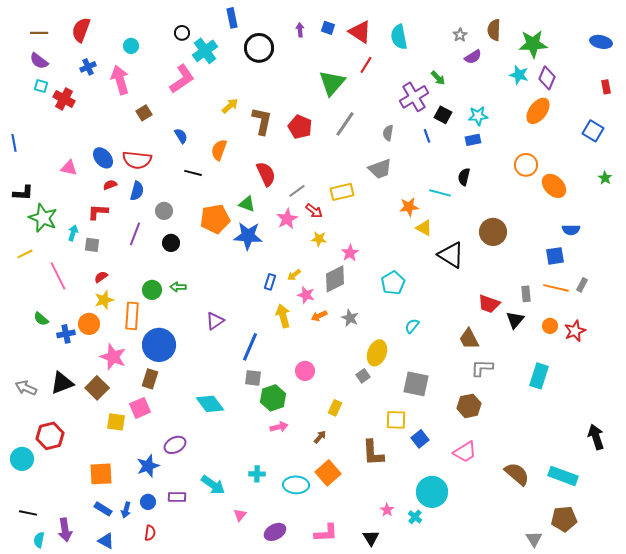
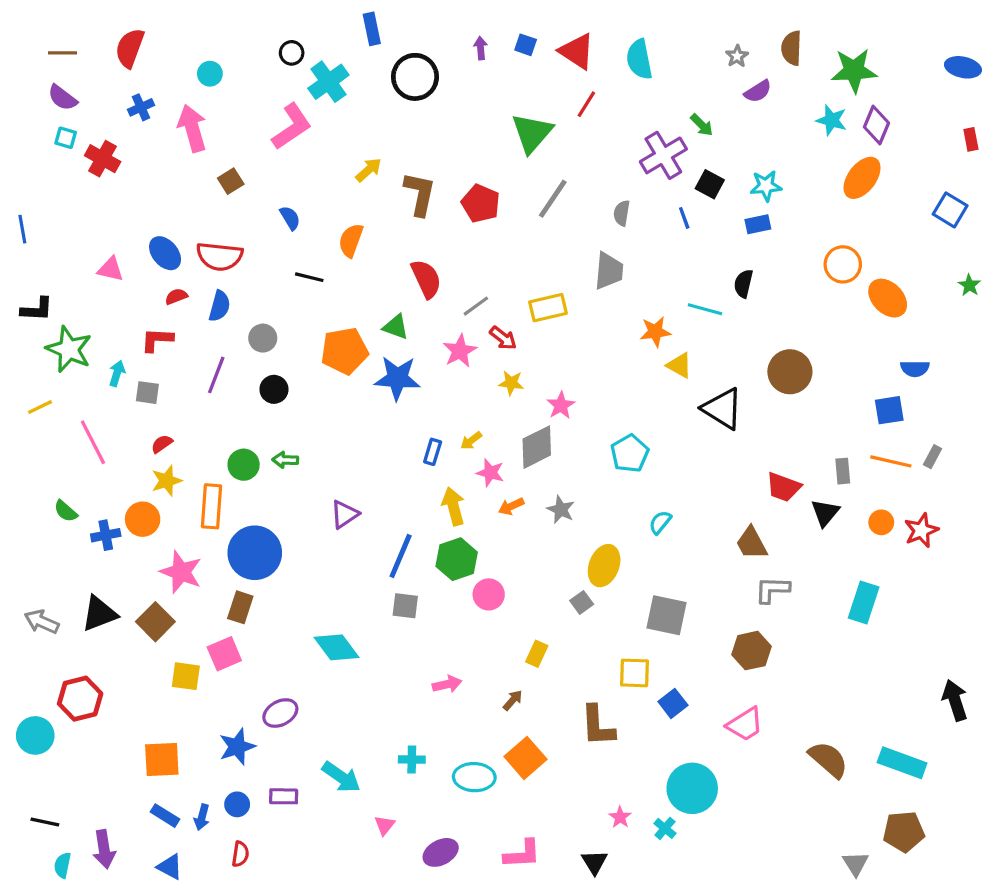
gray trapezoid: (380, 169) -> (609, 271), turned -65
green hexagon: (273, 398) -> (457, 559), moved

